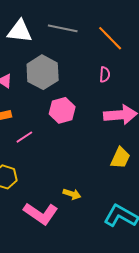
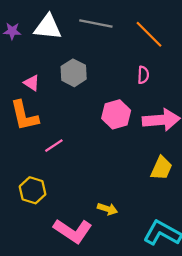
gray hexagon: (43, 72) -> (74, 73), size x0.7
pink hexagon: (62, 110) -> (116, 114), moved

